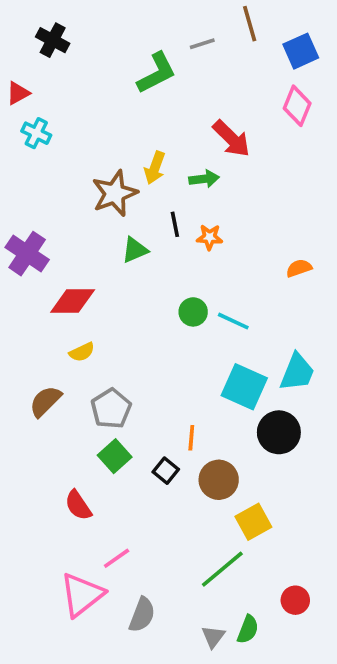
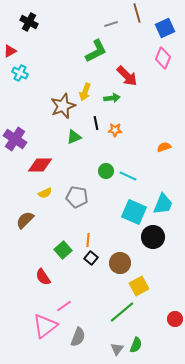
green L-shape: (157, 73) -> (96, 51), moved
gray pentagon: (111, 409) -> (77, 197), moved, turned -30
orange line: (191, 438) -> (88, 240), moved
red circle: (295, 600) -> (175, 319), moved

